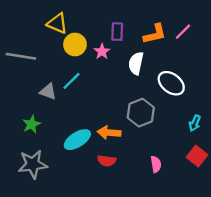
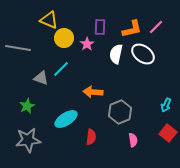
white ellipse: (171, 83) -> (143, 54), moved
gray hexagon: (141, 113) -> (120, 112), moved
orange arrow: (109, 133) -> (93, 92), moved
red semicircle: (107, 161) -> (91, 137), turned -91

